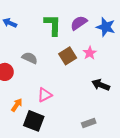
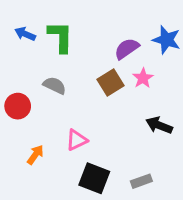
purple semicircle: (79, 23) -> (127, 49), moved
green L-shape: (53, 25) -> (60, 37), moved
black square: (34, 121) -> (94, 178), moved

